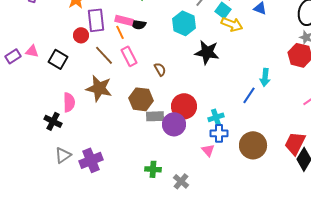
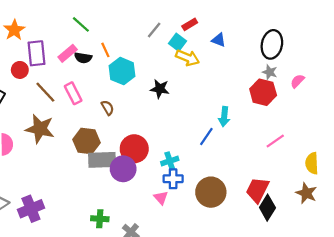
pink rectangle: (124, 20) -> (68, 53), turned -54
cyan hexagon: (184, 23) -> (122, 71), moved
orange line: (120, 32) -> (105, 50), moved
black star: (207, 52) -> (160, 89), size x0.7
gray rectangle: (155, 116) -> (102, 160), size x1.4

